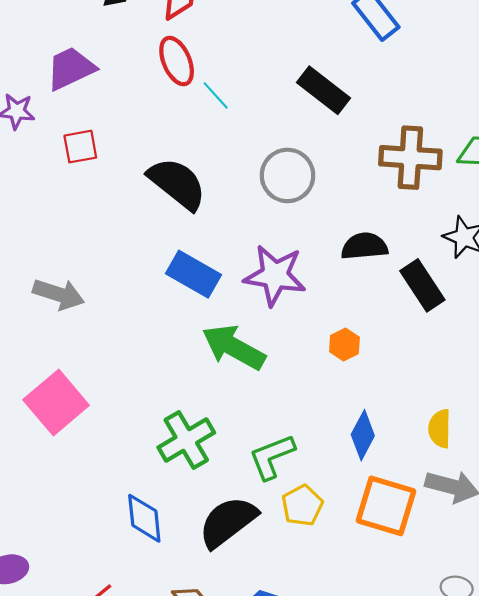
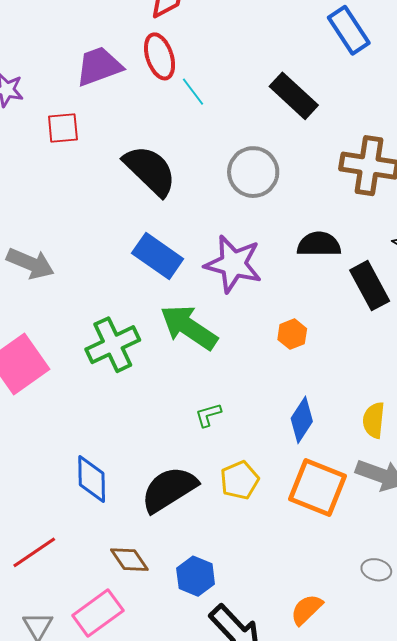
purple trapezoid: (71, 68) -> (99, 66), moved
green cross: (186, 440) -> (113, 345), moved
green L-shape: (272, 457) -> (208, 415), moved, size x0.6

